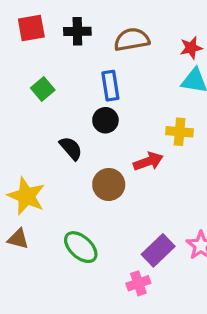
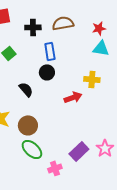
black cross: (77, 31) -> (33, 27), moved
brown circle: (109, 184) -> (28, 125), moved
pink cross: (138, 283) -> (55, 168), moved

